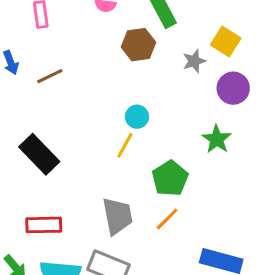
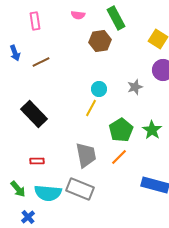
gray star: (194, 61) -> (135, 87), moved
green star: (217, 139) -> (152, 130), moved
red rectangle: (44, 225) -> (37, 161), size x0.6

